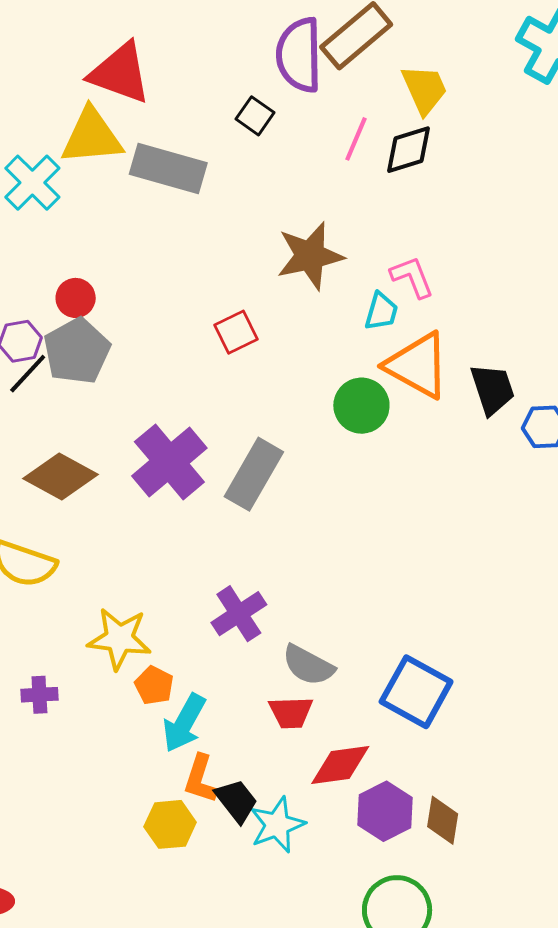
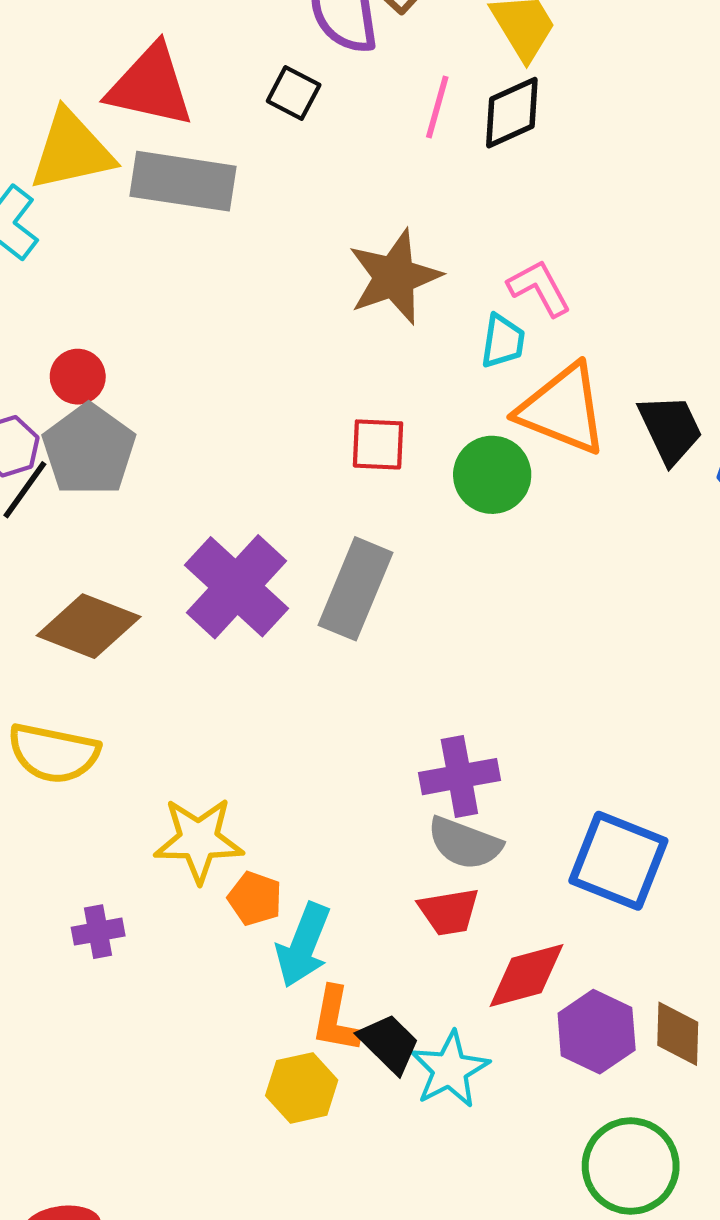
red triangle: (120, 73) -> (150, 86), moved
red square: (236, 332) -> (378, 444), moved, turned 36
purple cross: (239, 614) -> (459, 777), moved, turned 30

